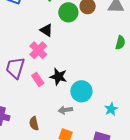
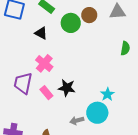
black triangle: (46, 30) -> (41, 33), moved
cyan circle: (81, 91) -> (97, 113), moved
cyan star: (111, 109) -> (107, 94), moved

